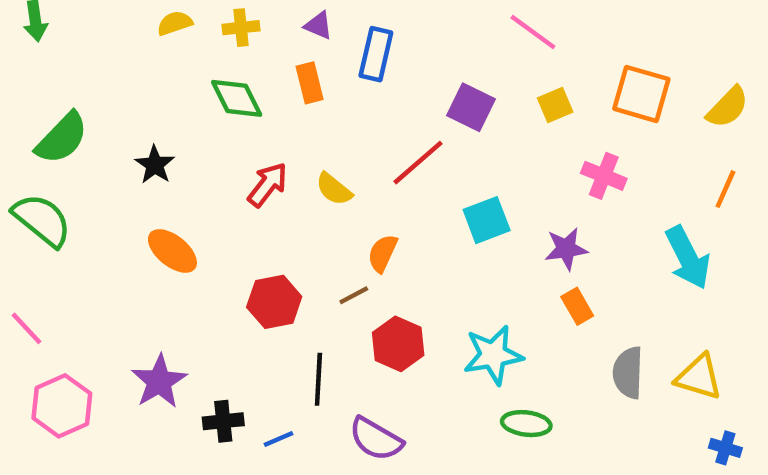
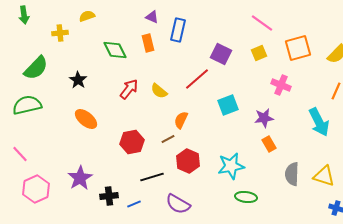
yellow cross: (241, 28) -> (60, 33), moved
pink line: (533, 32) -> (262, 23), moved
orange square: (641, 94) -> (298, 48), turned -32
green semicircle: (42, 220) -> (27, 105), turned -52
black line: (318, 379) -> (152, 177), turned 70

